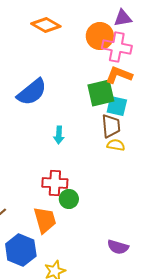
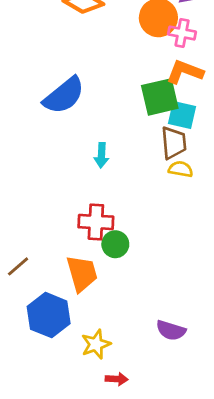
pink cross: (117, 47) -> (182, 33), size x0.7
purple semicircle: (118, 247) -> (171, 330), moved

